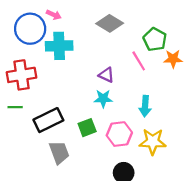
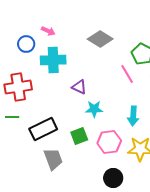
blue circle: (30, 29) -> (26, 44), size x0.6
purple triangle: (106, 75) -> (79, 87), moved

